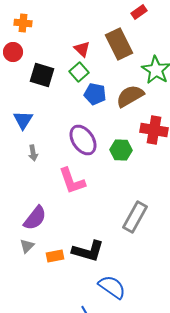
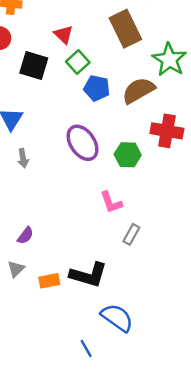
red triangle: (82, 49) -> (63, 35), moved
pink L-shape: (72, 181) -> (111, 202), moved, size x0.7
gray rectangle: (135, 217) -> (131, 234), moved, size x0.6
purple semicircle: (35, 218) -> (25, 236), size x0.6

